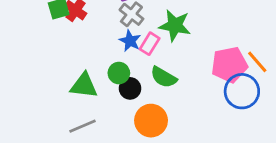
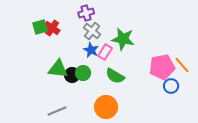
green triangle: (84, 86) -> (58, 69), moved
black circle: (130, 88) -> (72, 75), moved
blue circle: (242, 91) -> (171, 86), size x0.6

